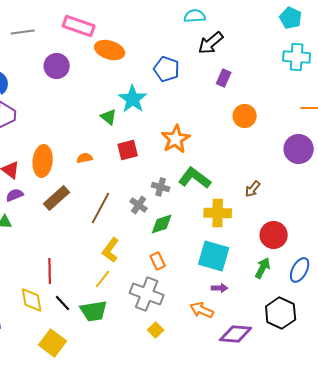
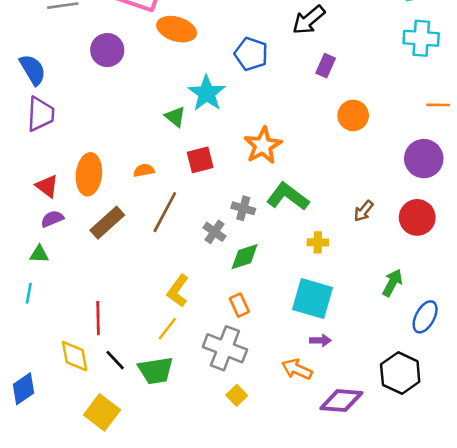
brown line: (101, 208) -> (165, 212), moved
yellow cross: (218, 213) -> (318, 242), size x0.6
red circle: (274, 235) -> (417, 217), moved
green arrow: (263, 268) -> (392, 283), moved

